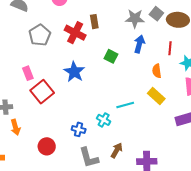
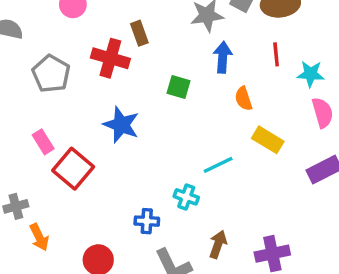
orange semicircle: (157, 71) -> (244, 99), moved

